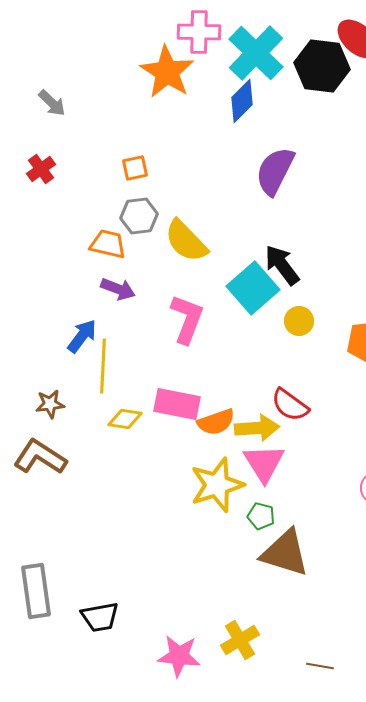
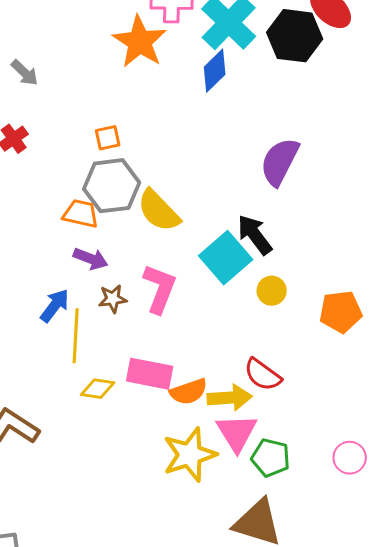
purple semicircle: (275, 171) -> (280, 162), moved
gray hexagon: (139, 216) -> (112, 186), size x1.5
brown star: (50, 404) -> (113, 299), moved
green pentagon: (261, 516) -> (271, 458), moved, size x1.4

